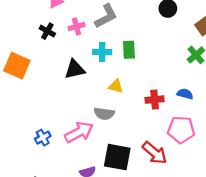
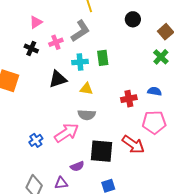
yellow triangle: (116, 86) -> (86, 89), moved

